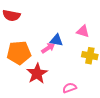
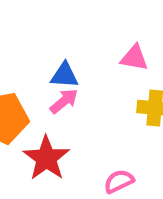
blue triangle: (56, 40) -> (64, 75), moved

